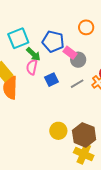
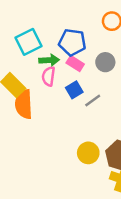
pink rectangle: (70, 53) -> (75, 64), moved
green arrow: (33, 54) -> (49, 60), turned -42
gray line: (77, 84) -> (93, 101), moved

